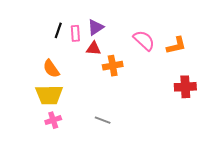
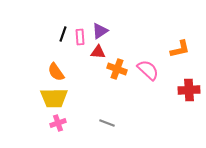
pink semicircle: (144, 40) -> (148, 70), moved
orange cross: (113, 66) -> (117, 69), turned 30

